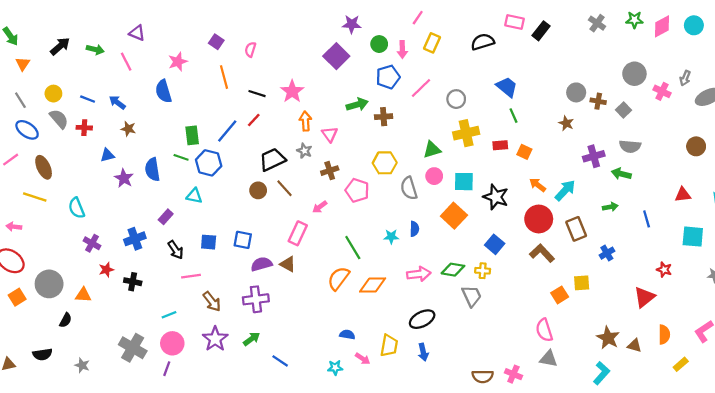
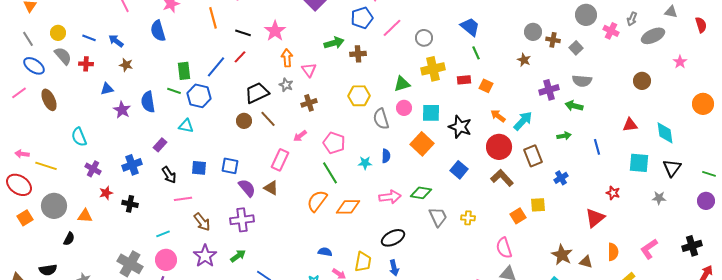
pink pentagon: (357, 190) -> (334, 143), moved
yellow line: (35, 197) -> (46, 166), moved
purple semicircle: (261, 264) -> (247, 188), turned 66
yellow cross: (483, 271) -> (468, 218), moved

